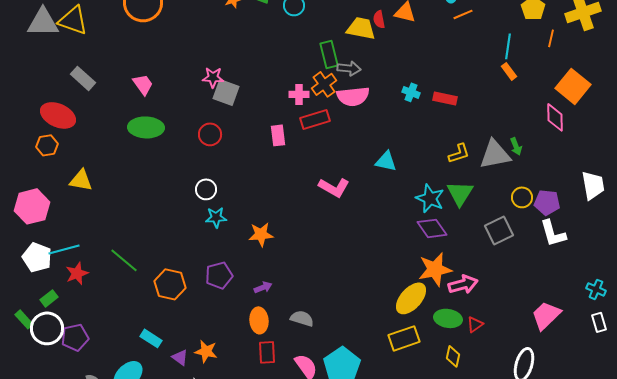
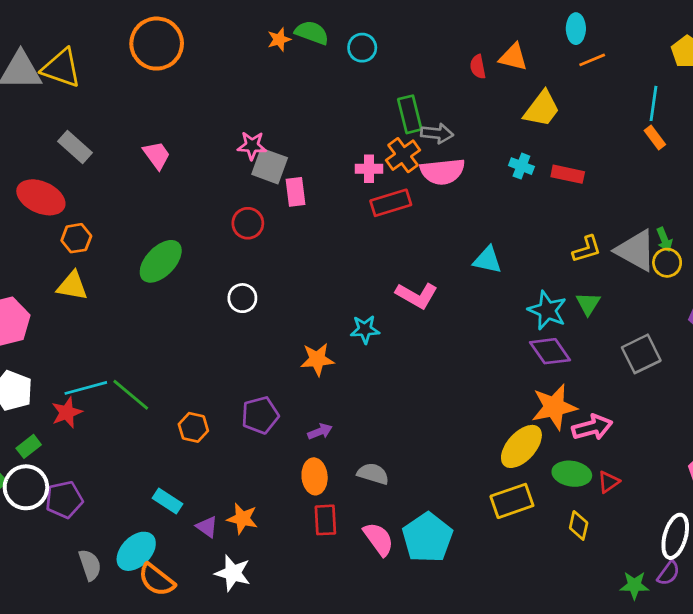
yellow trapezoid: (361, 28) -> (542, 109), moved, turned 116
green ellipse: (146, 127) -> (161, 261), moved, turned -48
pink rectangle: (278, 135) -> (295, 192), moved
orange hexagon: (47, 145) -> (76, 238), moved
gray triangle: (495, 154) -> (636, 250), turned 40
green triangle: (460, 193) -> (588, 304), size x0.7
yellow circle: (522, 197) -> (667, 263), moved
cyan star: (216, 217) -> (365, 329), moved
cyan line: (64, 249) -> (86, 388), moved
orange hexagon: (170, 284) -> (193, 427), size x0.7

